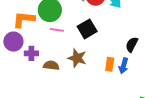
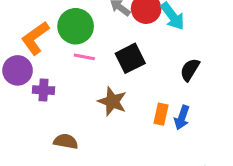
orange L-shape: (24, 19) -> (35, 38), turned -45
black semicircle: (132, 44) -> (190, 70), moved
brown semicircle: (51, 65) -> (66, 141), moved

